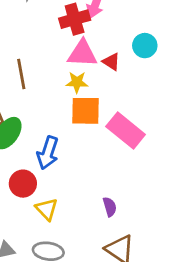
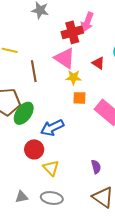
pink triangle: (82, 54) -> (65, 58), moved, turned 30
orange square: (86, 111) -> (79, 98), size x0.6
blue arrow: (48, 153) -> (52, 128), turned 45

